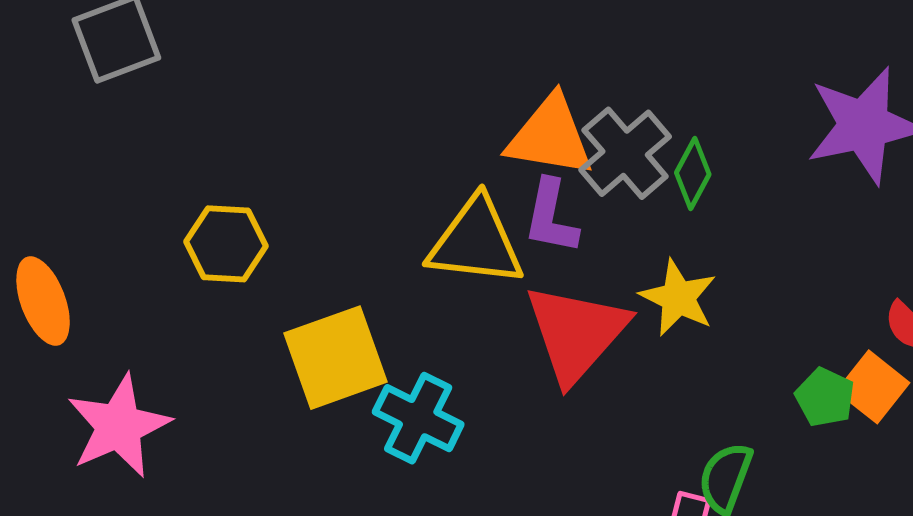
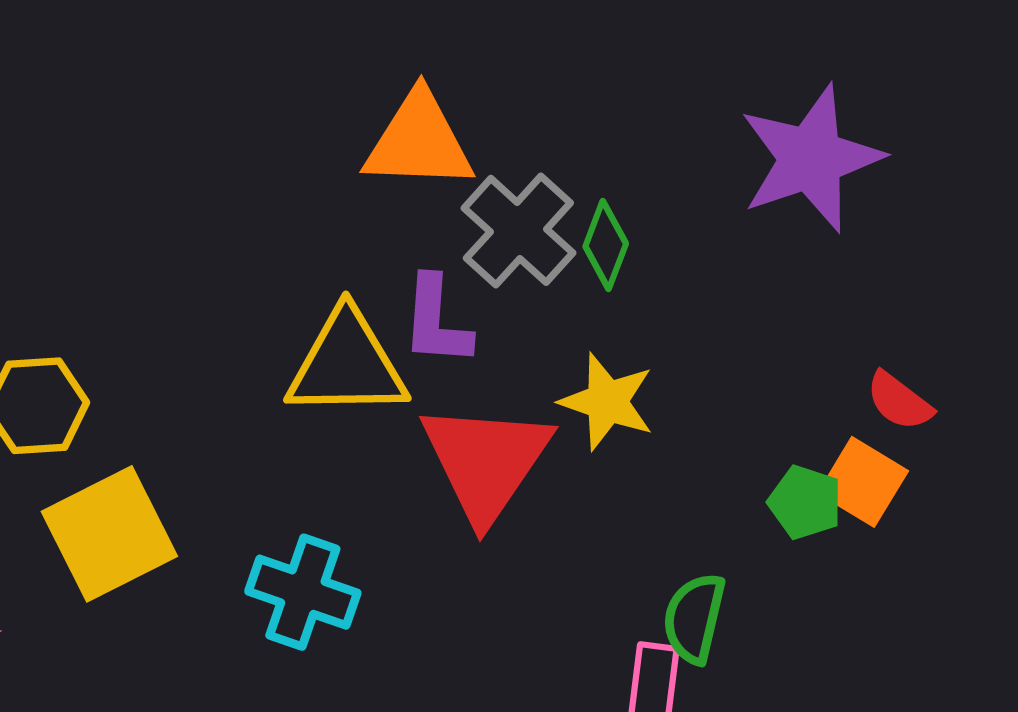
orange triangle: (550, 136) -> (419, 141), moved
yellow square: (336, 358) -> (109, 534), moved

